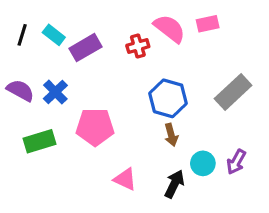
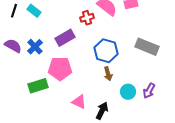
purple rectangle: (85, 48) -> (65, 38), moved
gray rectangle: (233, 92) -> (147, 47), turned 65
green rectangle: (39, 141) -> (38, 86), moved
black arrow: (174, 184) -> (102, 111), moved

